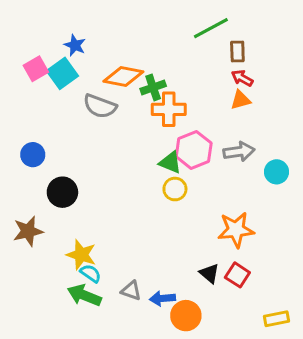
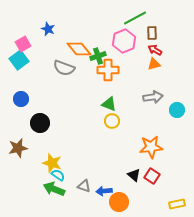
cyan square: (62, 73) -> (19, 60), moved
orange diamond: (123, 77) -> (79, 49), turned 40
pink hexagon: (194, 150) -> (124, 41), moved

